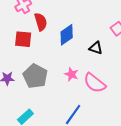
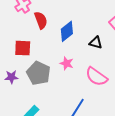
red square: (23, 39) -> (23, 48), moved
pink star: (71, 74) -> (67, 63), moved

